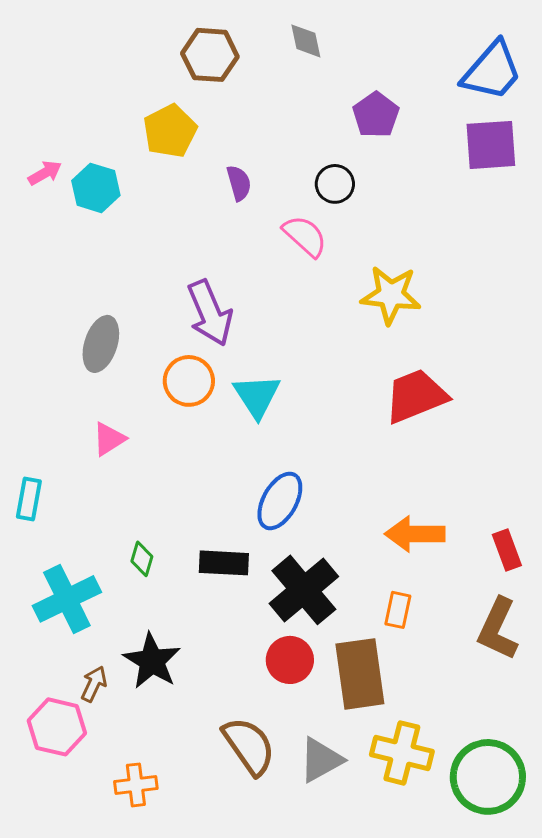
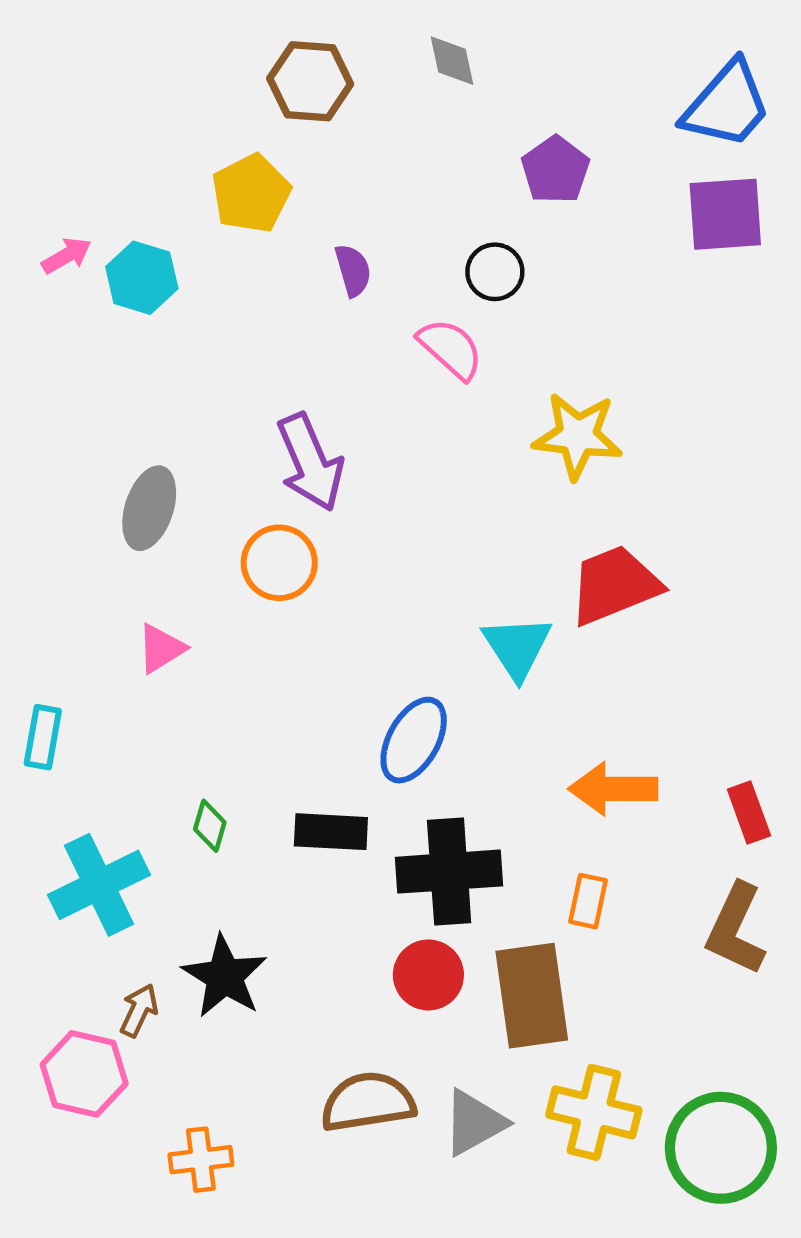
cyan triangle: (257, 396) -> (517, 647), moved
black cross: (304, 590) -> (449, 872), turned 36
brown semicircle: (249, 746) -> (368, 1102), turned -64

